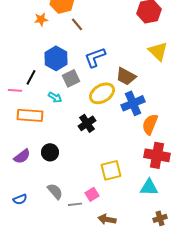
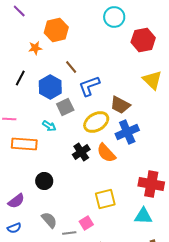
brown line: (77, 24) -> (71, 67), moved
black line: (31, 77) -> (20, 78), moved
orange semicircle: (150, 124) -> (106, 153), moved, turned -65
purple semicircle: (22, 156) -> (16, 201), moved

